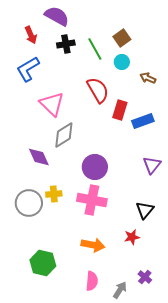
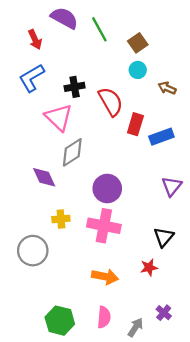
black cross: (66, 44) -> (75, 87), moved
green line: (95, 49) -> (99, 29), moved
gray circle: (29, 203) -> (33, 251), moved
green hexagon: (43, 263) -> (60, 321), moved

